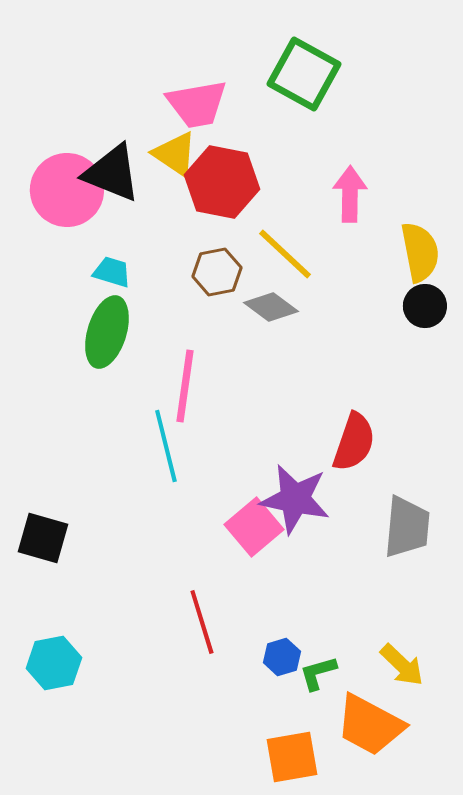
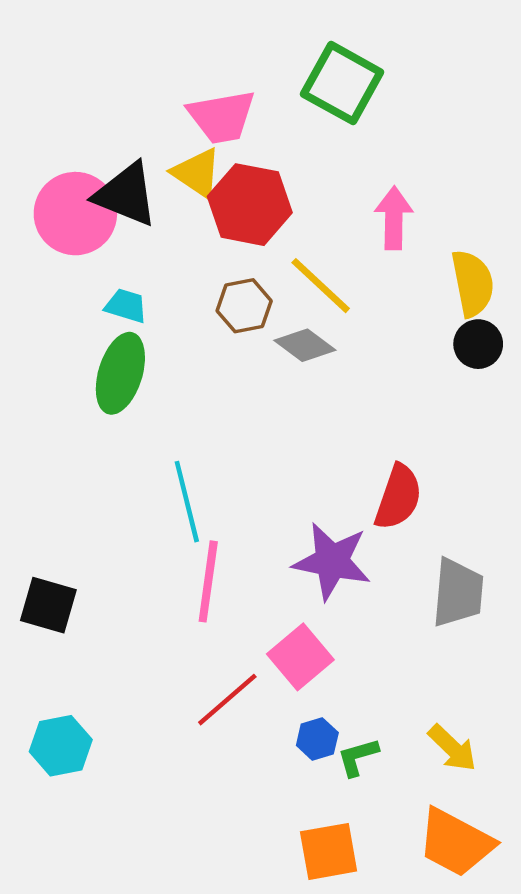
pink line: (185, 386) -> (208, 581), moved
pink square: (254, 527) -> (300, 657), moved
red line: (202, 622) -> (227, 700), turned 66
orange trapezoid: (370, 725) -> (456, 842), moved

